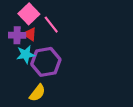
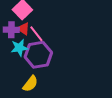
pink line: (51, 25) -> (36, 34), moved

